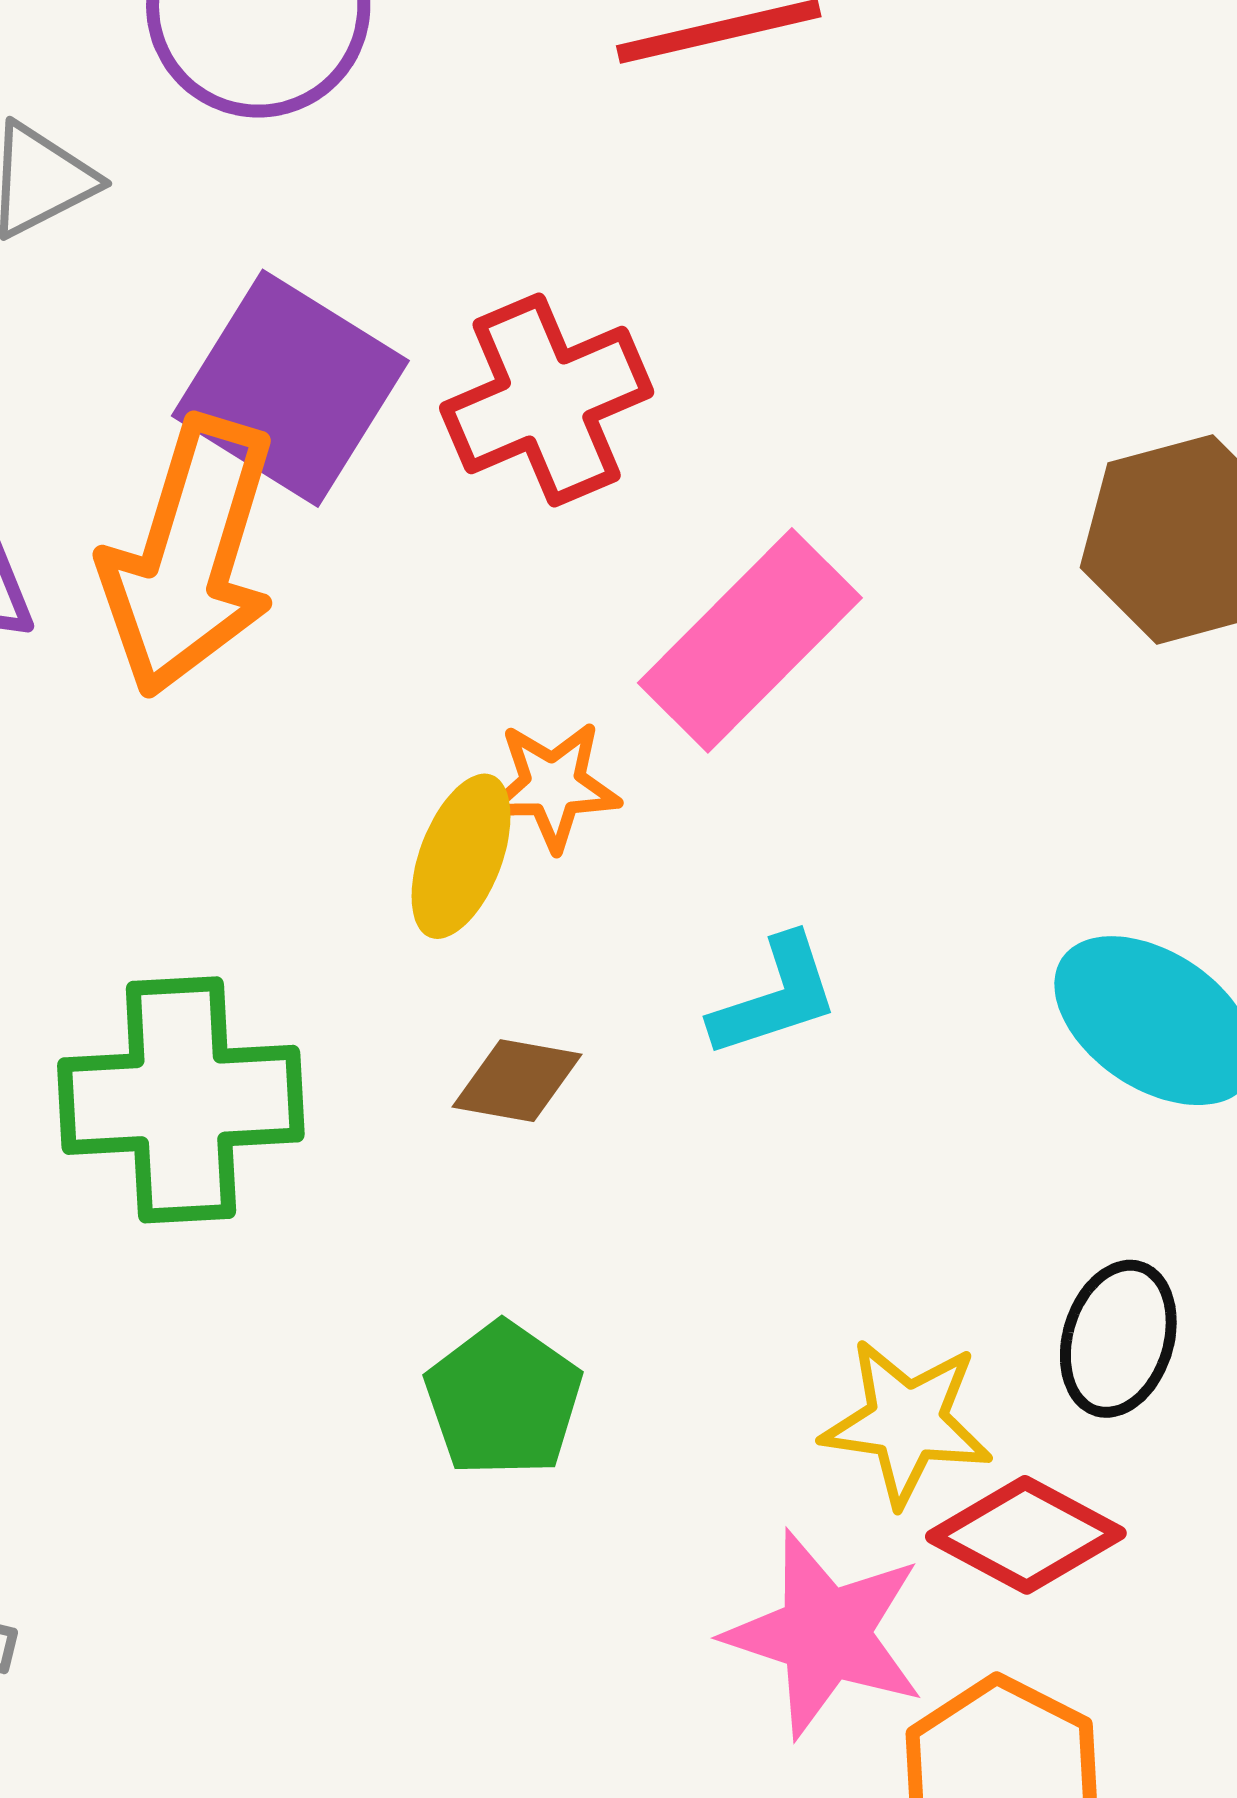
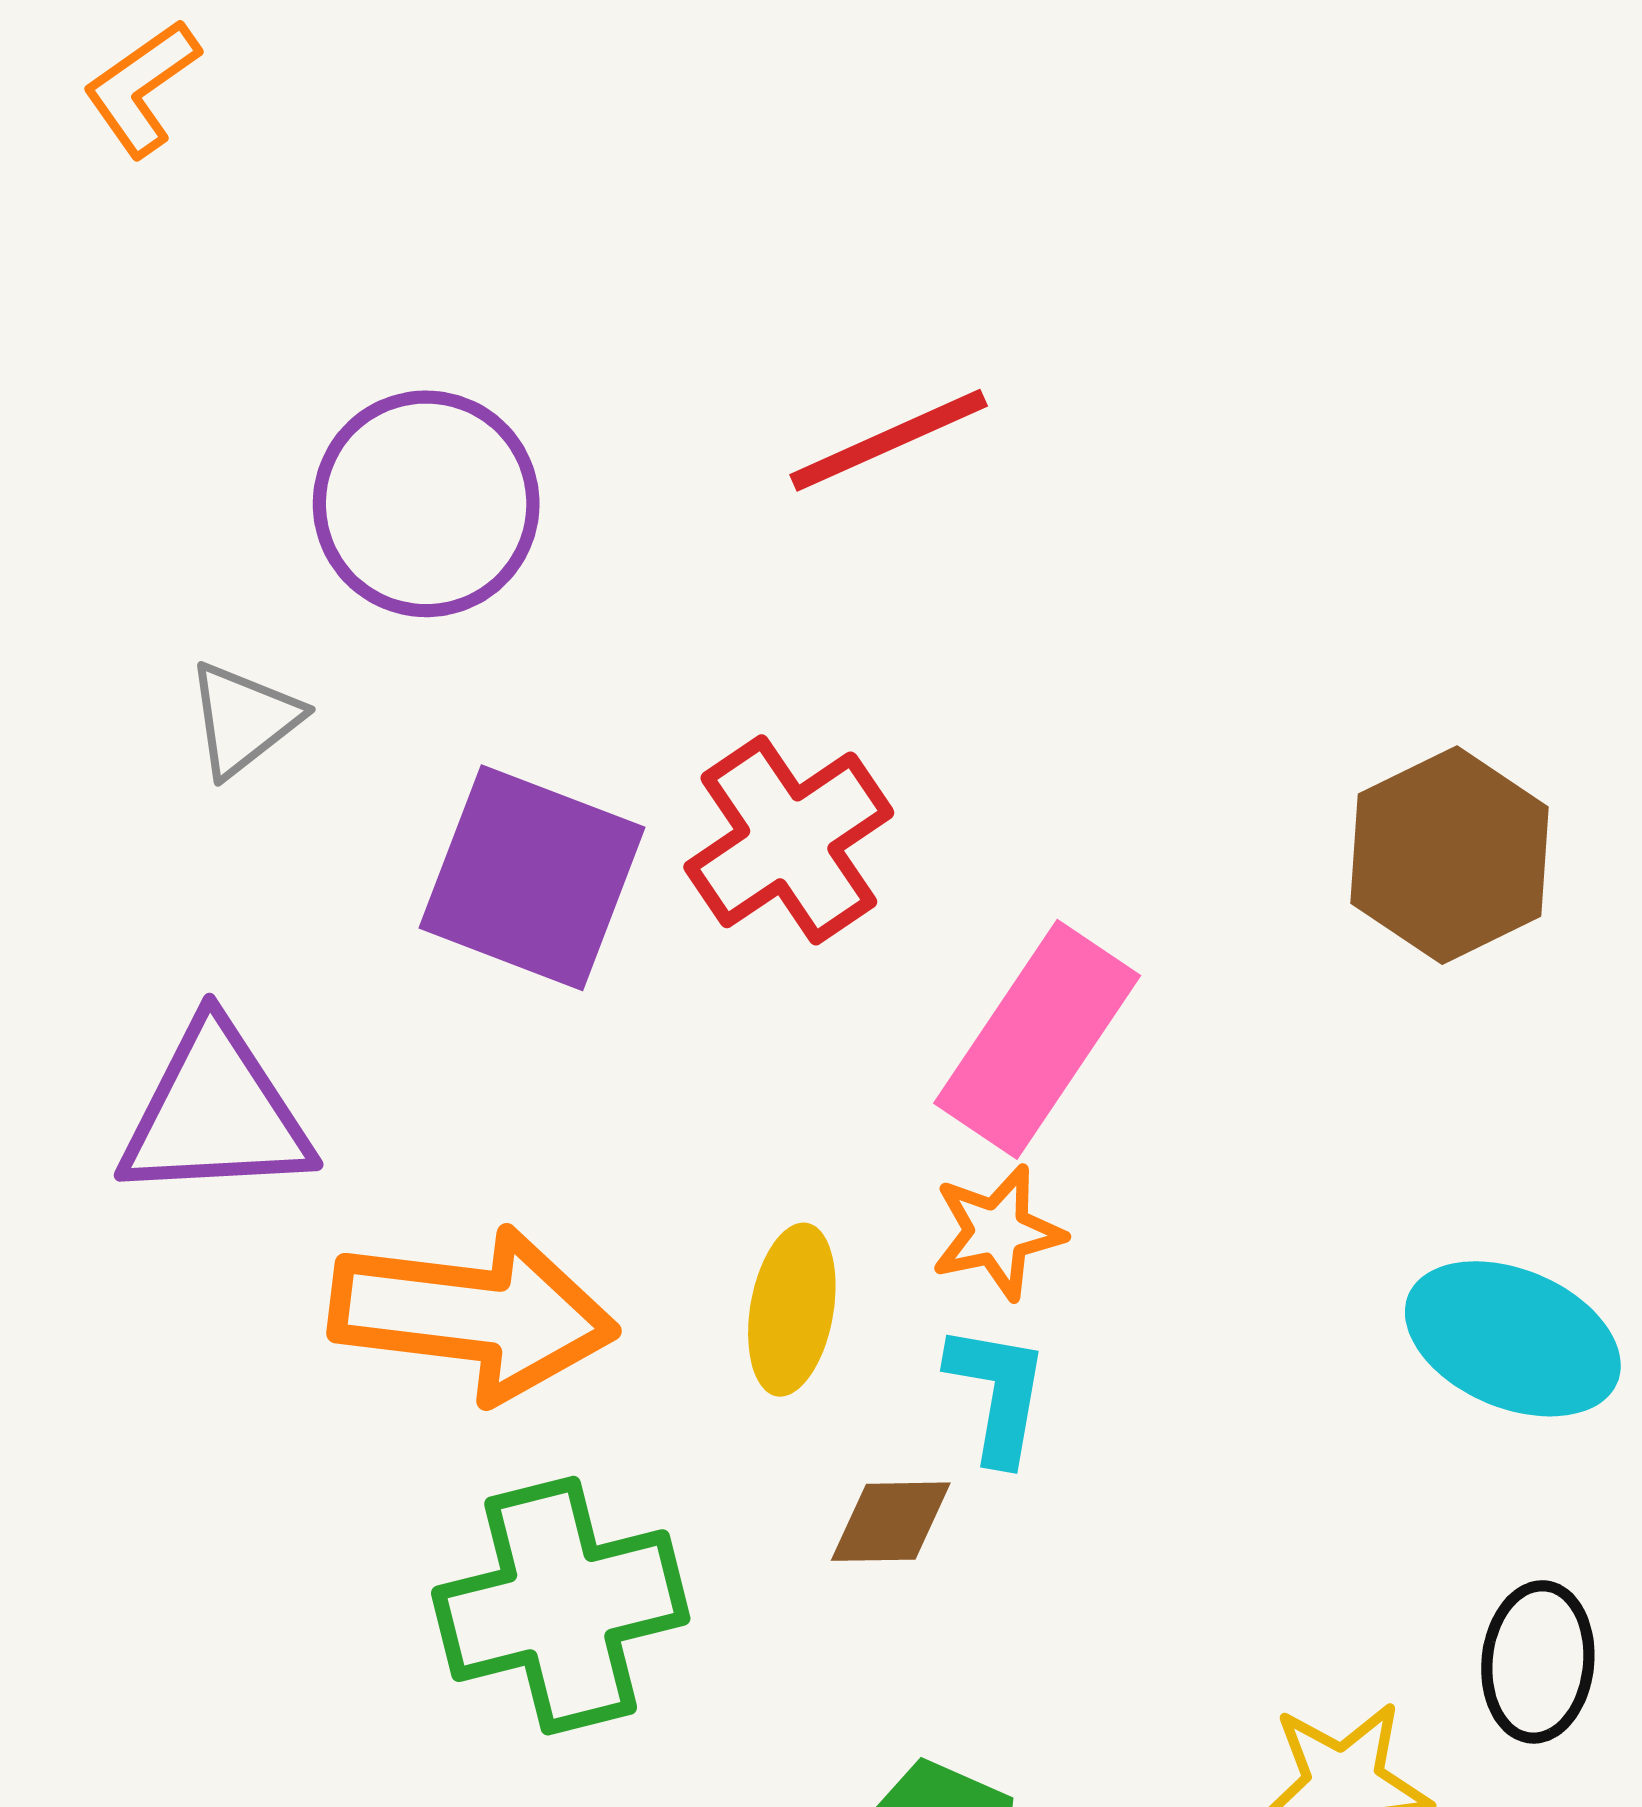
orange arrow: (189, 557) -> (473, 1314), moved, turned -89
orange star: (553, 786) -> (998, 1232), moved
cyan L-shape: (775, 997) -> (997, 1393), moved, turned -51

